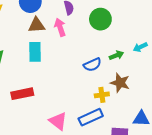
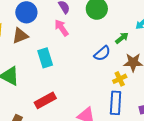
brown triangle: (36, 25) -> (20, 36), moved
blue rectangle: (91, 117) -> (116, 103), turned -45

